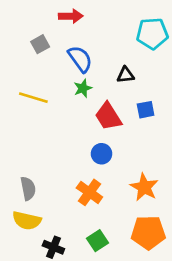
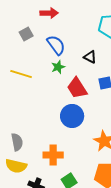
black triangle: (126, 75) -> (90, 57), turned 32
blue circle: (102, 154) -> (72, 116), size x1.5
orange cross: (89, 192) -> (53, 155), moved, turned -36

